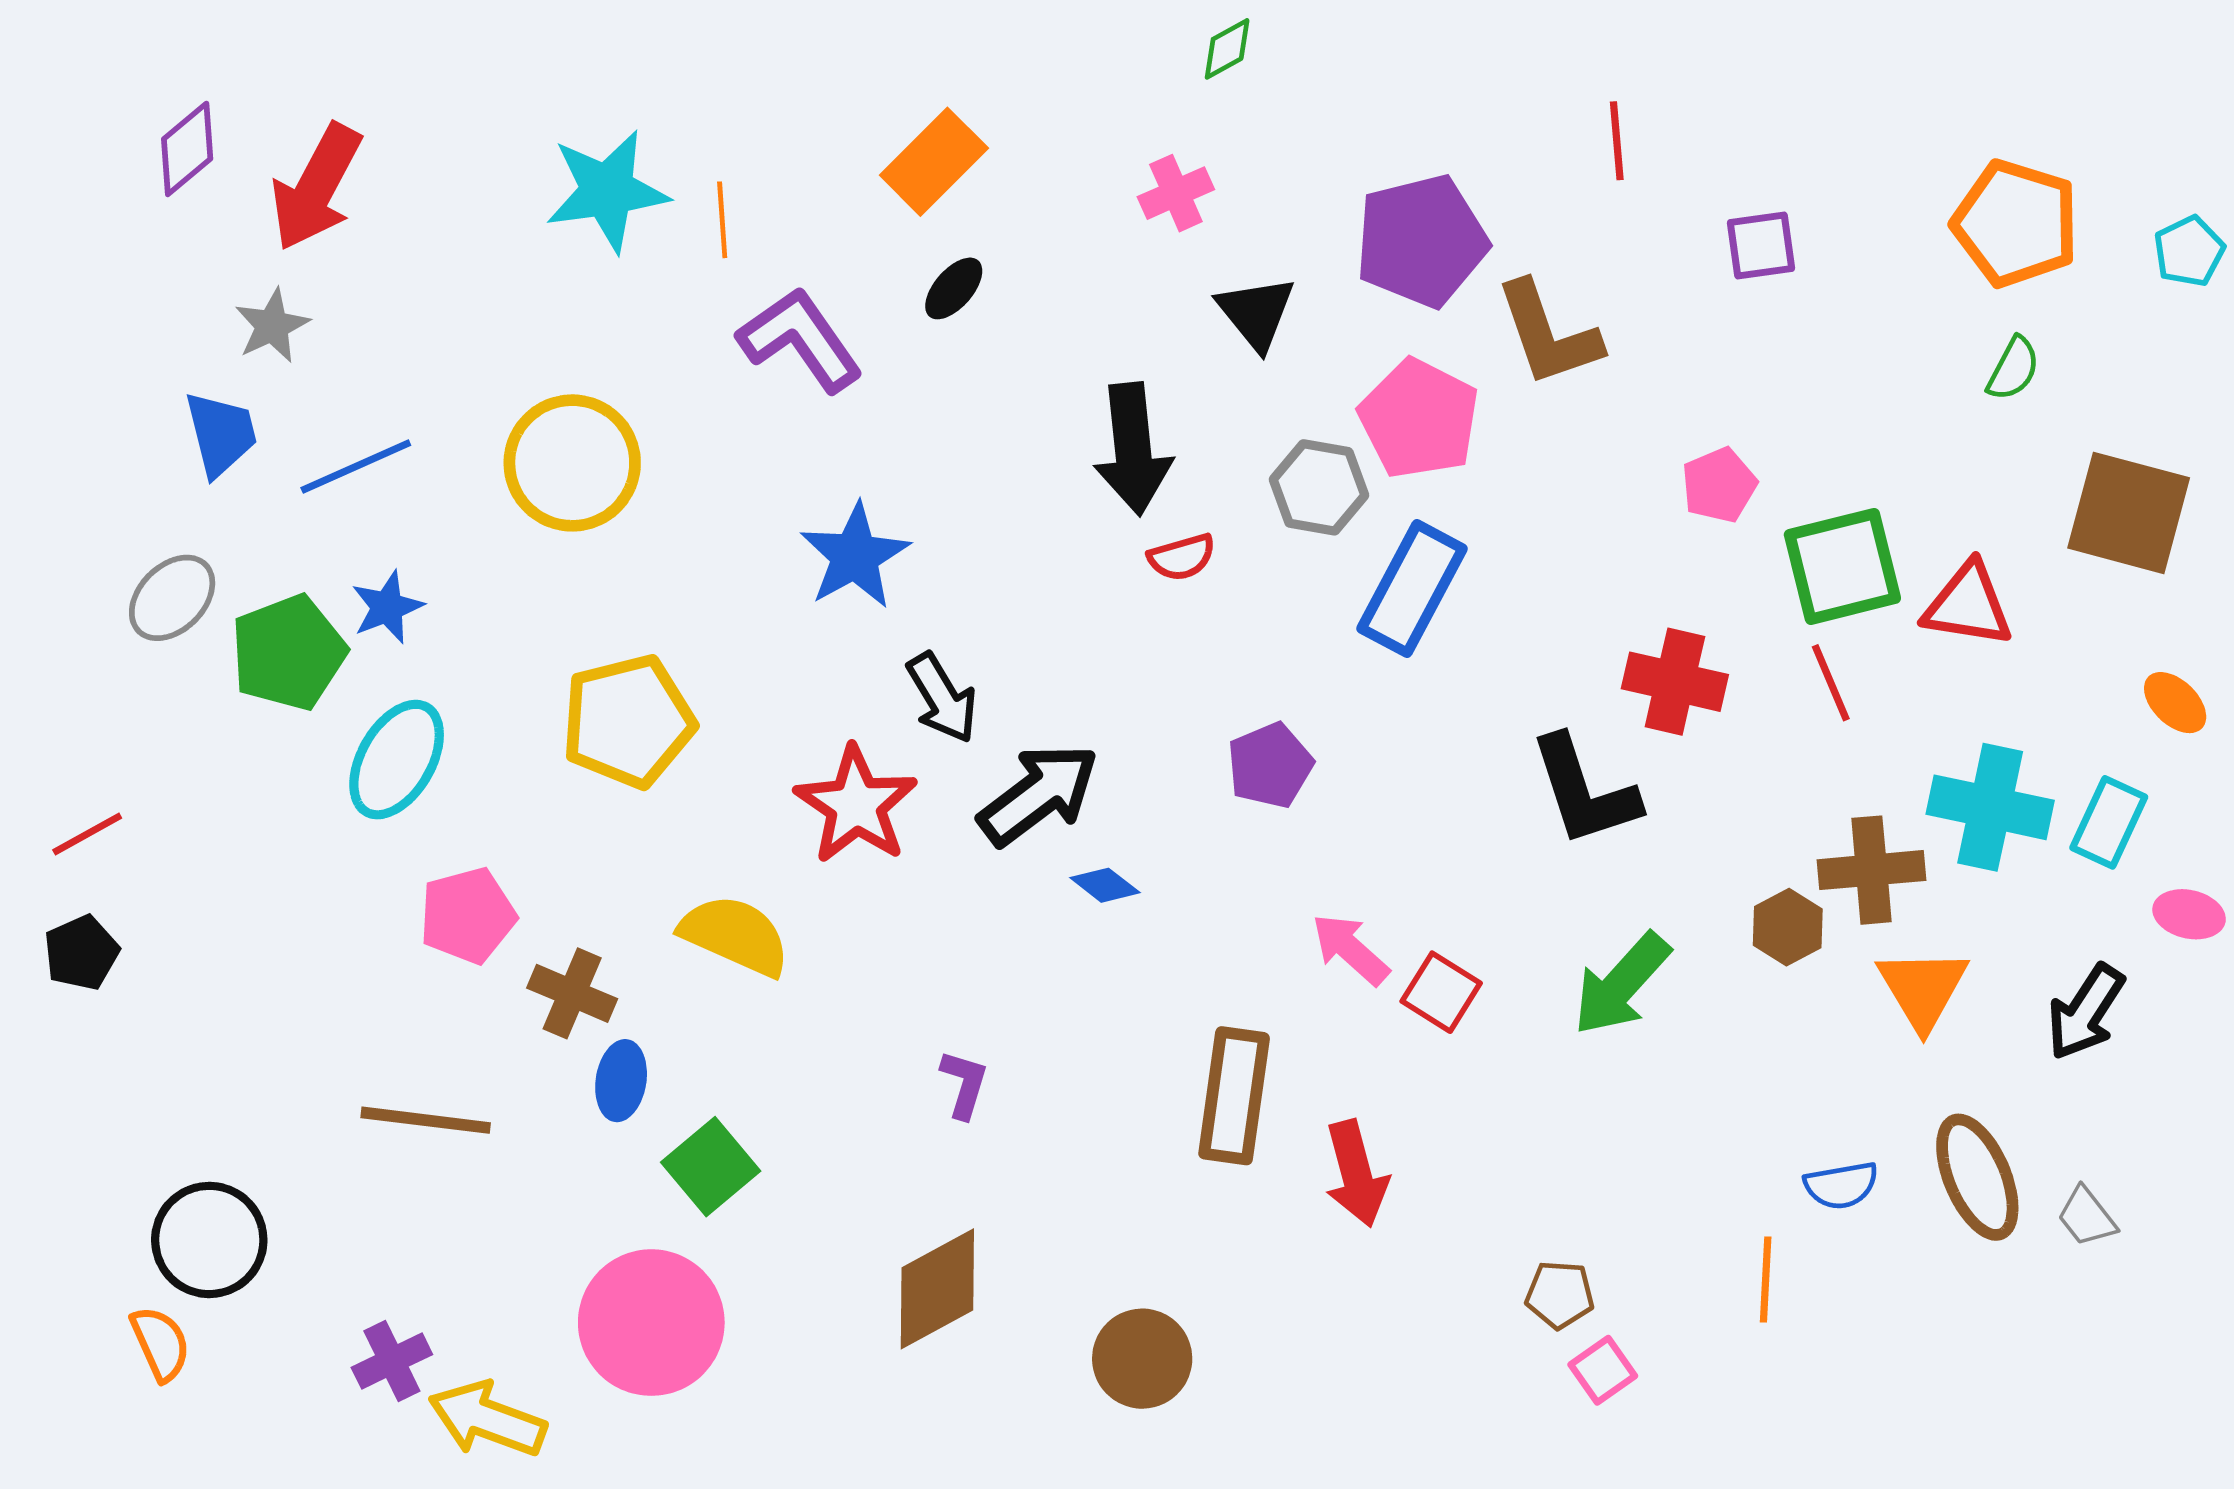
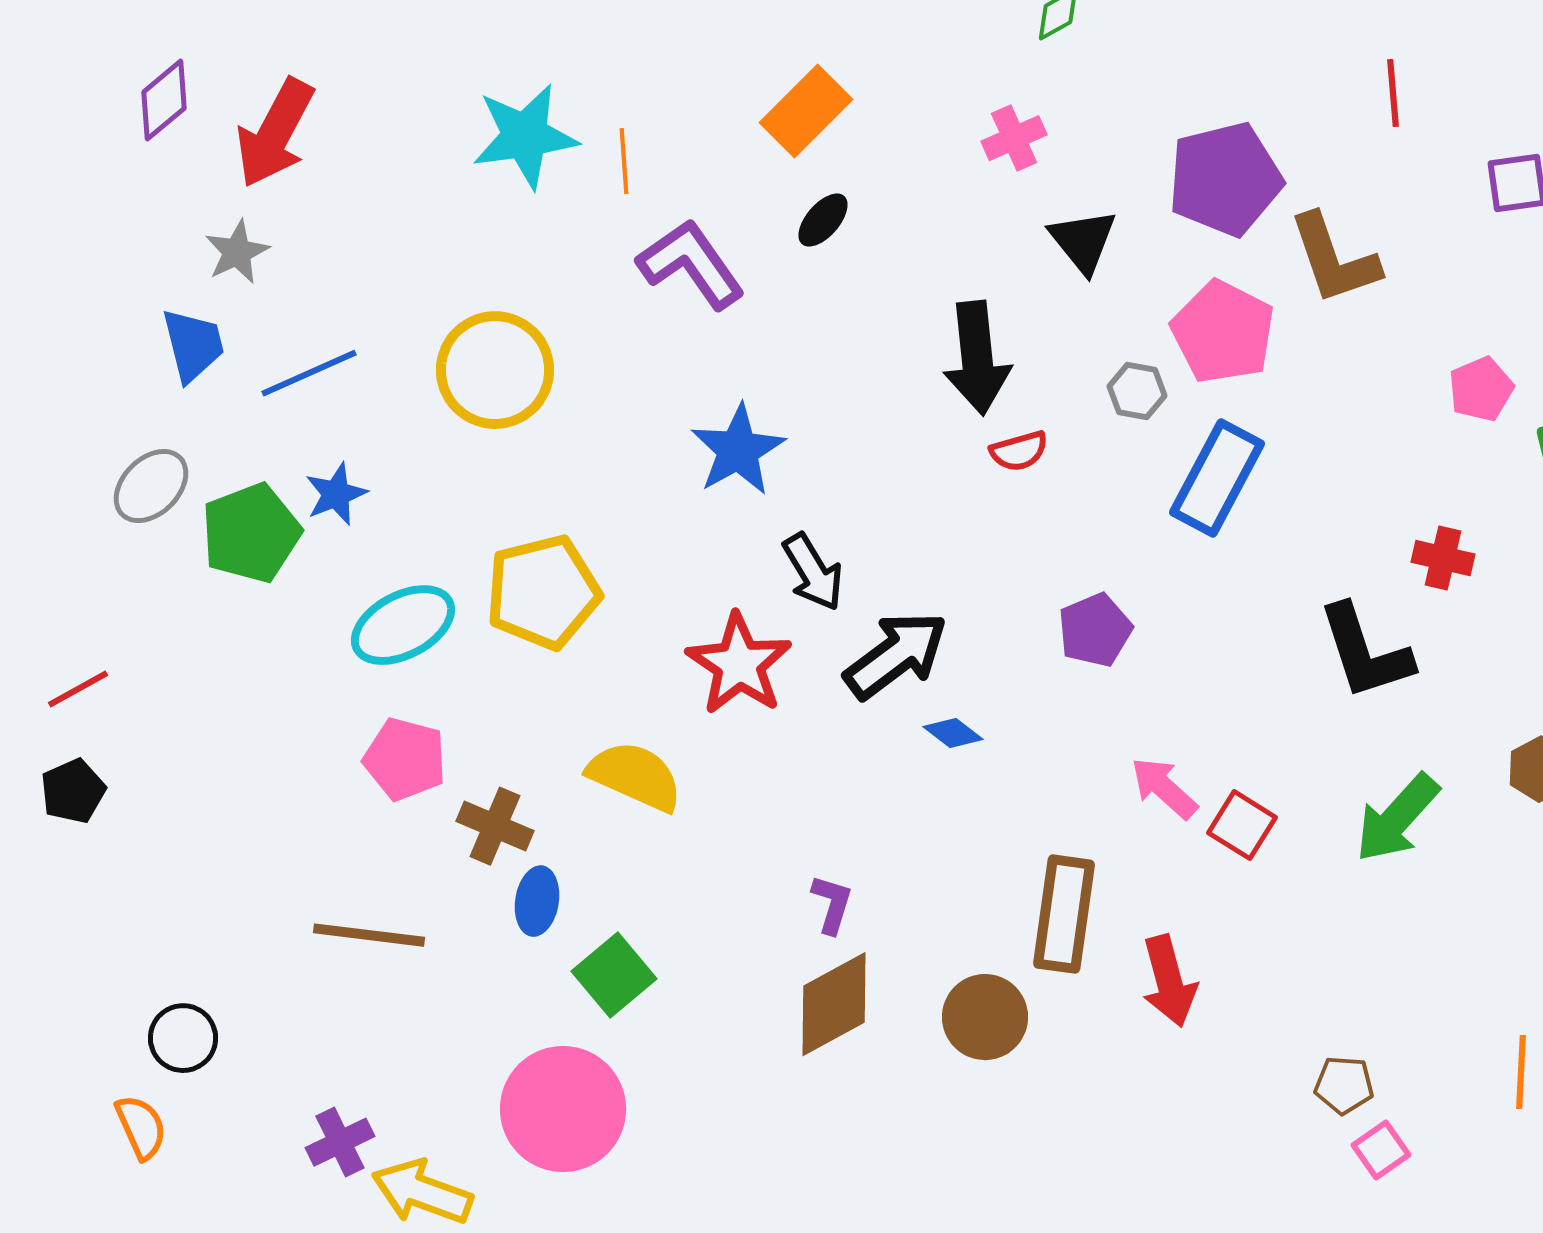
gray hexagon: (1319, 487) -> (1137, 391), size x0.7
red cross: (1675, 682) -> (1443, 558), size x0.7
cyan ellipse: (397, 760) -> (403, 625), moved, turned 32
pink pentagon: (468, 915) -> (405, 759), turned 30
black circle: (209, 1240) -> (183, 1038), size x0.7
brown diamond: (937, 1289) -> (834, 1004), moved
brown circle: (1142, 1359) -> (985, 1017), moved

